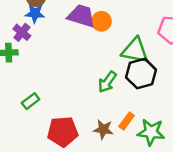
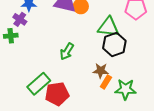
green arrow: (107, 82) -> (67, 51), moved
green rectangle: (31, 101) -> (39, 84), moved, size x1.6
brown star: (103, 129) -> (101, 71), moved

